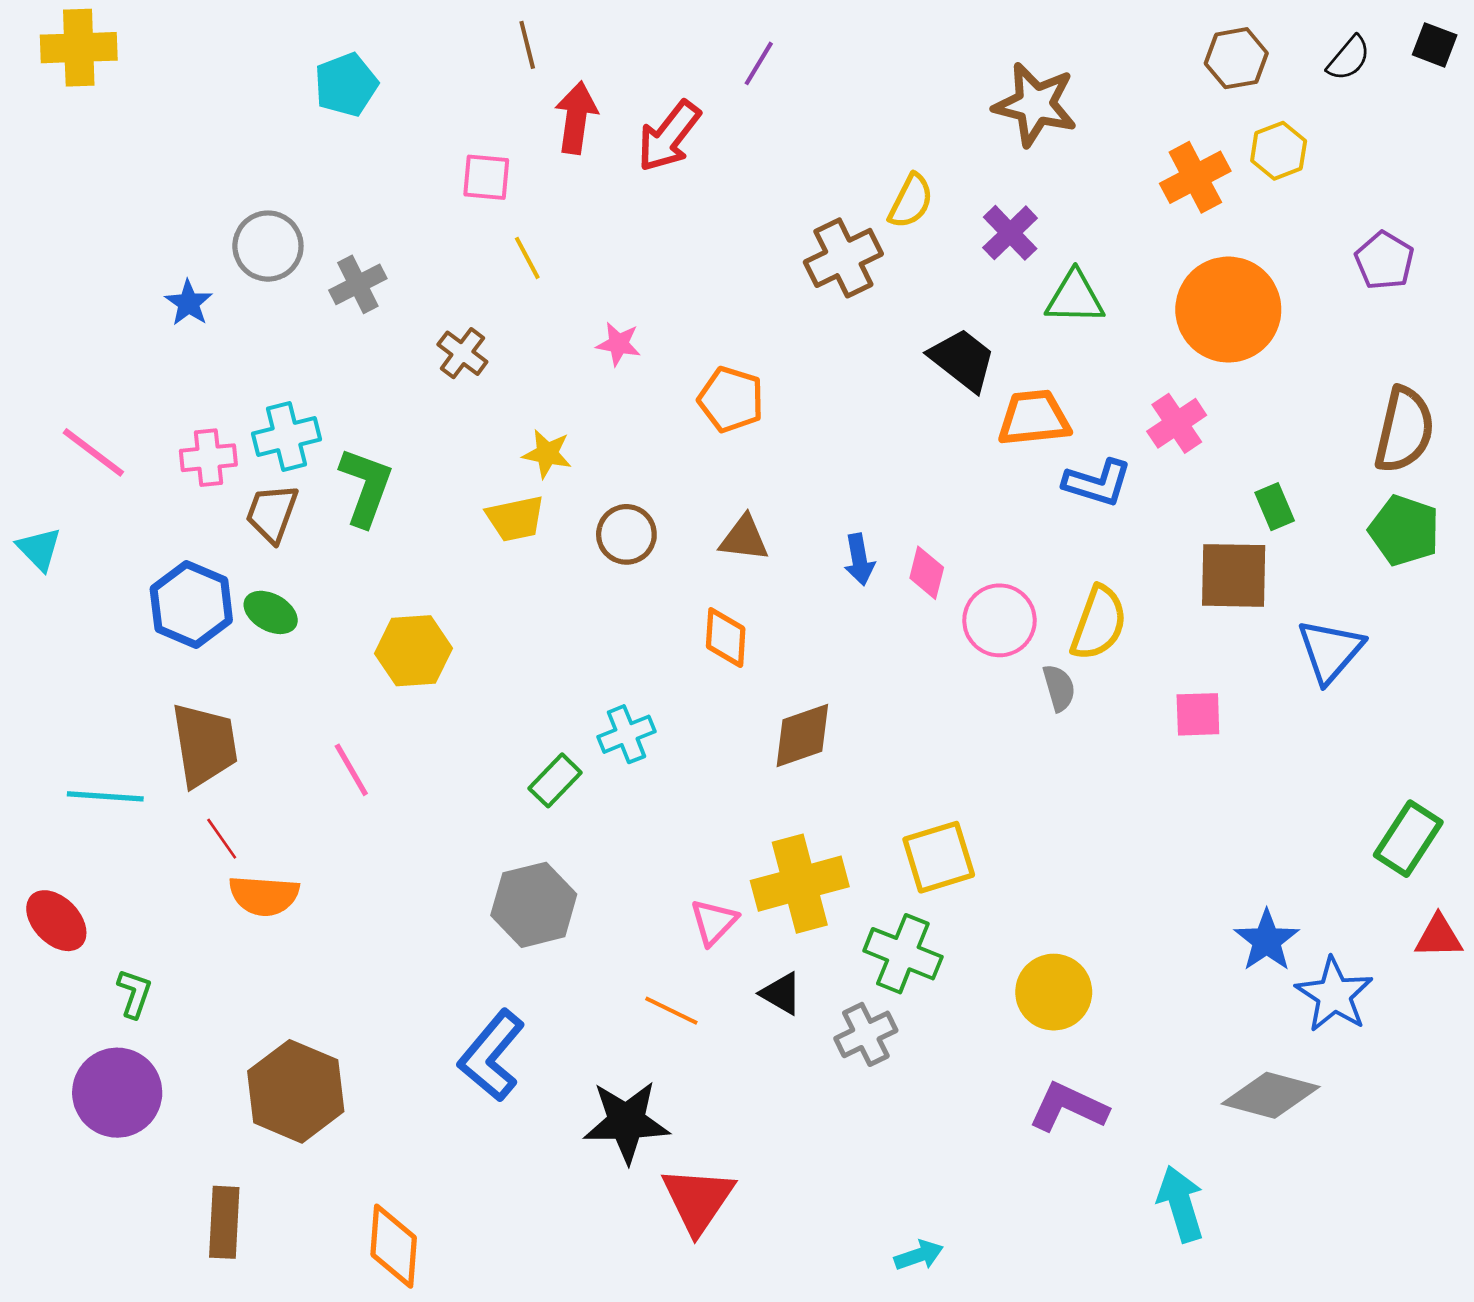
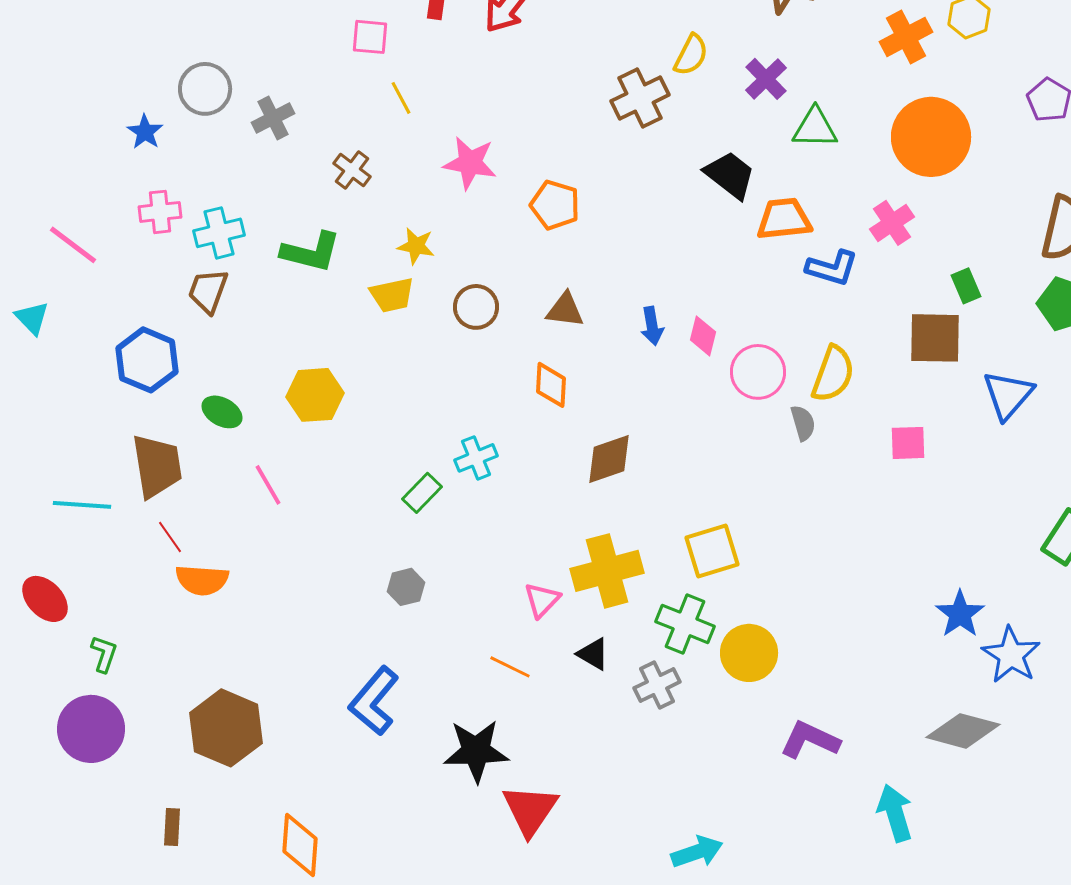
pink star: (619, 344) -> (470, 163), size x1.6
pink cross: (208, 458) -> (160, 212), moved
green L-shape: (366, 487) -> (311, 252), moved, turned 84
green ellipse: (271, 612) -> (222, 412), moved
gray hexagon: (534, 905) -> (406, 587), size x0.6
yellow circle: (1054, 992) -> (749, 653), moved
brown rectangle: (224, 1222) -> (172, 827), size x0.7
cyan arrow: (919, 1255) -> (697, 852), size x1.4

